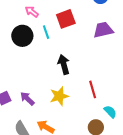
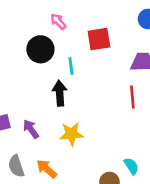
cyan line: (46, 32) -> (71, 66), moved
black arrow: (64, 64) -> (60, 93), moved
red line: (93, 89) -> (132, 97), moved

